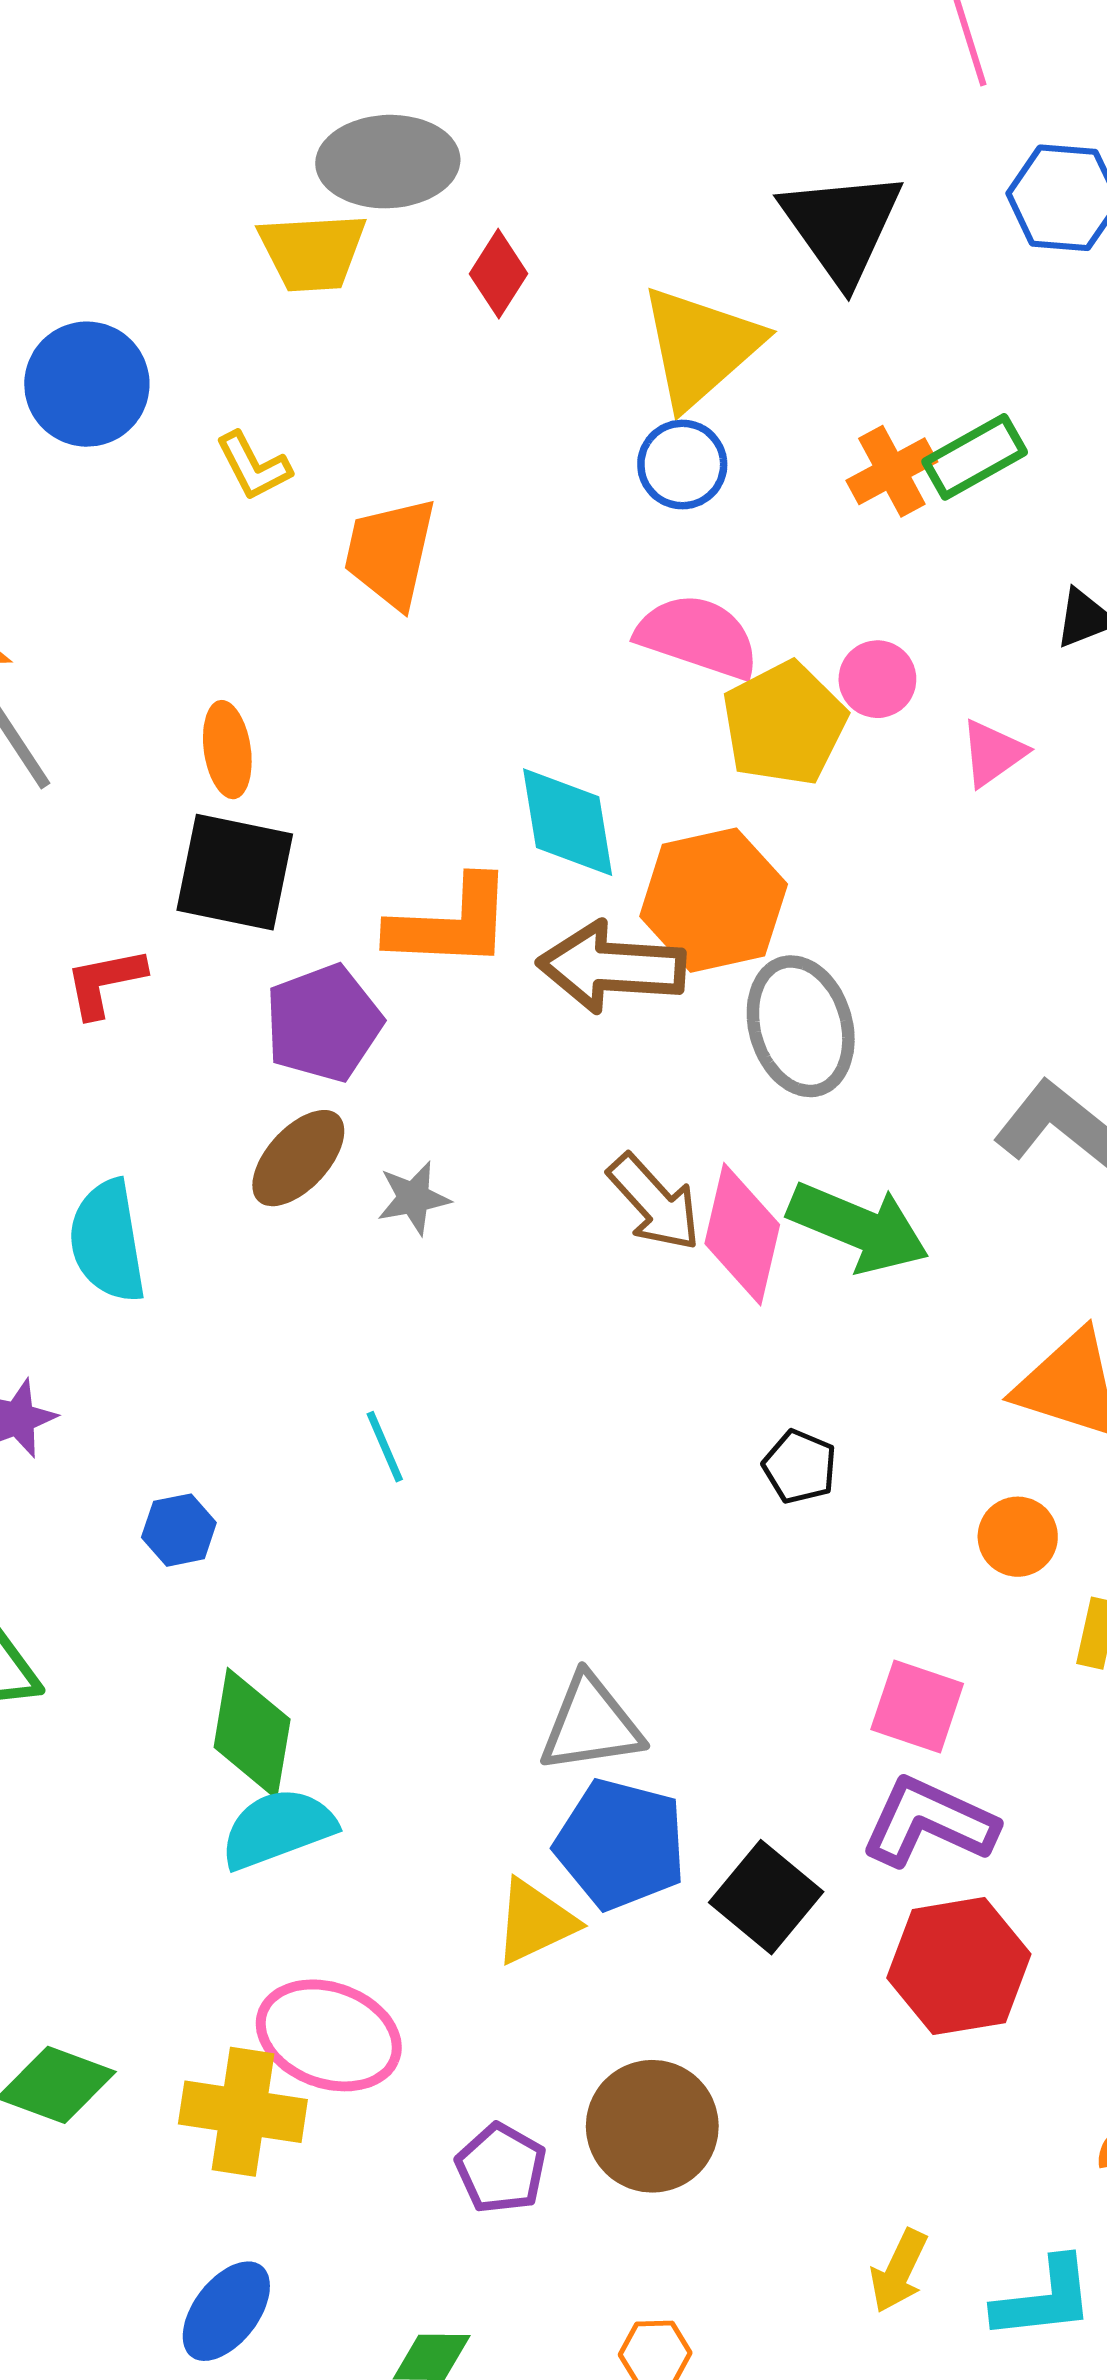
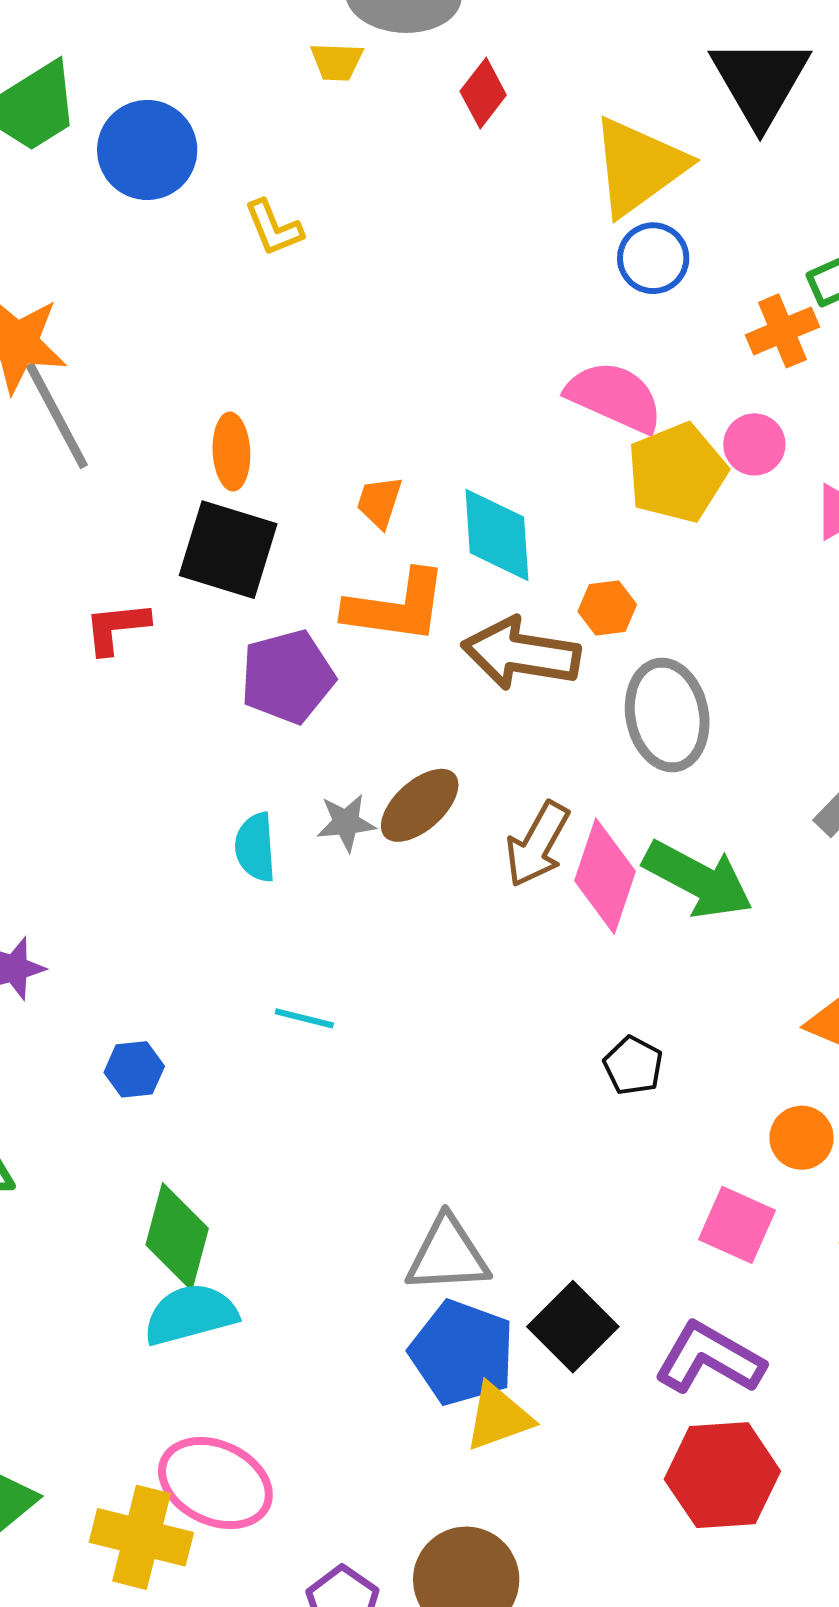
yellow trapezoid: (312, 252) -> (337, 62), size x0.6
blue circle: (682, 465) -> (653, 258), moved
orange cross: (892, 471) -> (782, 331), moved
orange trapezoid: (390, 553) -> (379, 502), moved, size x0.6
orange hexagon: (714, 900) -> (607, 608), size x0.5
brown ellipse: (298, 1158) -> (420, 805), moved
brown arrow: (654, 1202) -> (537, 844), turned 66
cyan semicircle: (108, 1241) -> (255, 847), moved, size x0.7
cyan line: (385, 1447) -> (304, 1018), turned -58
pink square: (917, 1706) -> (737, 1225), moved
black square: (766, 1897) -> (573, 1327), moved
yellow triangle: (535, 1922) -> (498, 1417), moved

